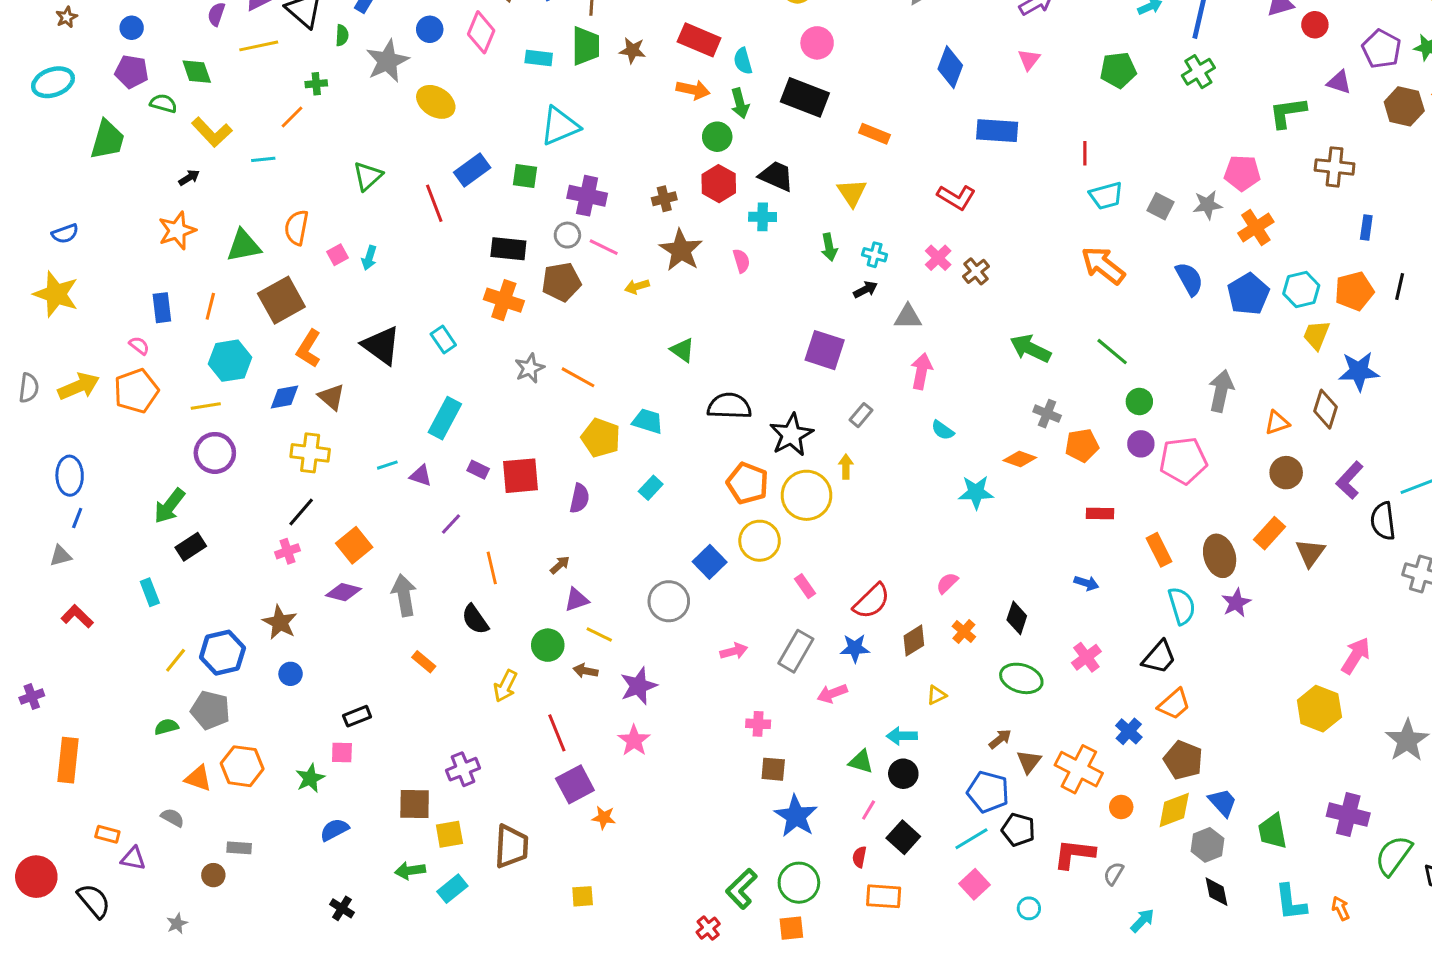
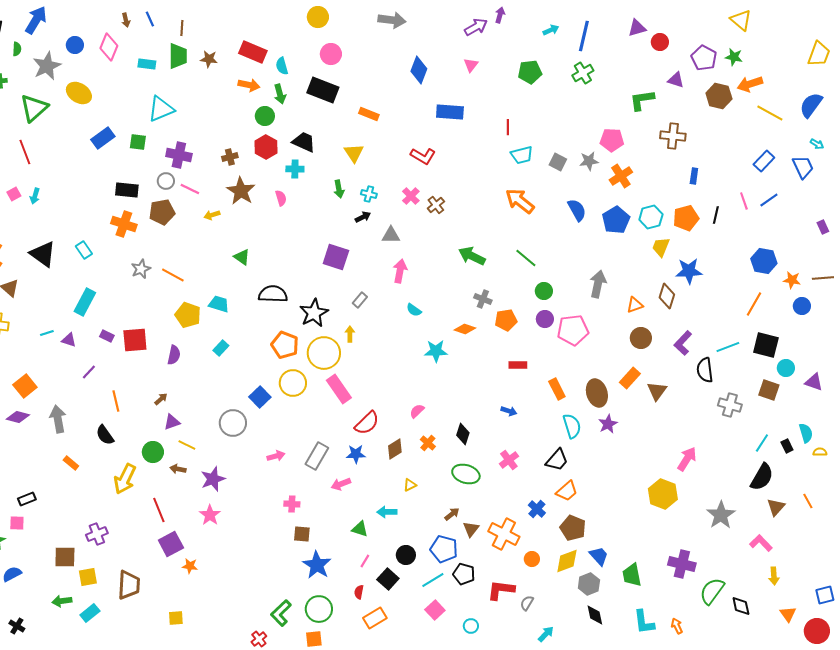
green triangle: (368, 176) -> (34, 108), moved, size x1.4
red line: (434, 203) -> (25, 152), moved
pink rectangle: (805, 586) -> (339, 389), moved, size x1.8
yellow arrow: (505, 686) -> (125, 479), size x1.4
black circle: (903, 774) -> (406, 555), moved
orange rectangle: (884, 896) -> (375, 618), turned -35

